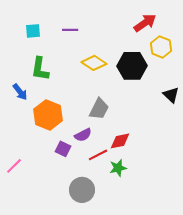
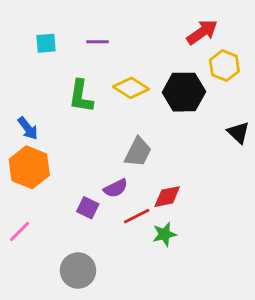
green L-shape: (40, 69) -> (81, 96), moved
orange hexagon: (48, 115) -> (29, 167), moved
gray circle: (82, 190) -> (78, 270), moved

